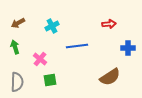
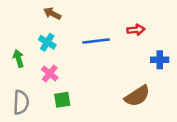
brown arrow: (18, 23) -> (52, 14), moved, turned 56
cyan cross: (52, 26) -> (47, 42), moved, turned -32
blue line: (77, 46) -> (96, 41), moved

